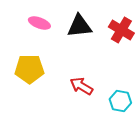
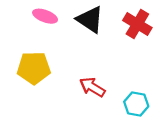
black triangle: (79, 26) -> (90, 20), turned 40

